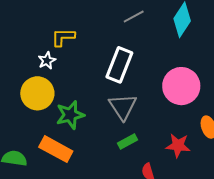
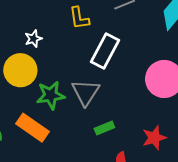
yellow L-shape: (63, 37) -> (79, 18), moved, turned -105
gray triangle: (123, 107) -> (86, 92), moved
red star: (178, 145) -> (154, 138), turned -30

